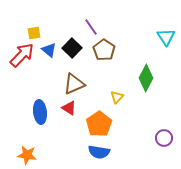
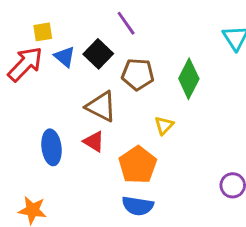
brown pentagon: (104, 50) -> (138, 74), moved, turned -30
green diamond: (146, 78) -> (189, 79), moved
brown triangle: (74, 84) -> (101, 106), turned 50

